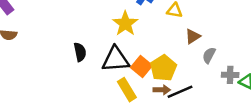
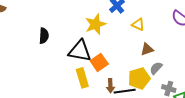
black semicircle: (80, 52) -> (44, 36), moved
yellow pentagon: (163, 68) -> (139, 78), moved
brown arrow: (162, 90) -> (110, 86), turned 72

